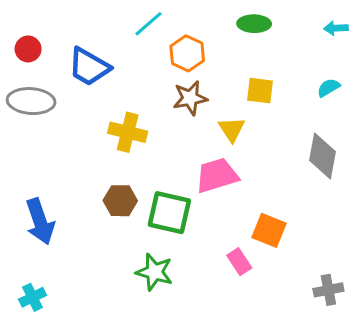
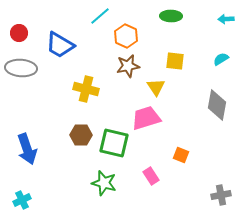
orange square: (269, 230) -> (181, 155), size x0.7
pink rectangle: (239, 262) -> (151, 176), moved

